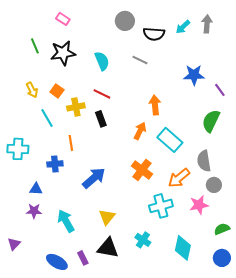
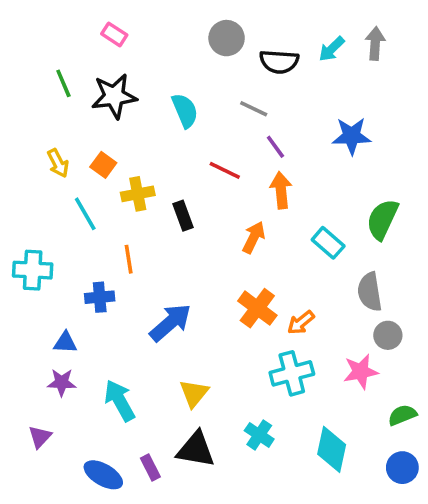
purple line: (220, 90) -> (275, 147), moved
red line: (102, 94) -> (225, 170), moved
cyan rectangle: (170, 140) -> (328, 243), moved, size x0.7
orange arrow: (179, 178) -> (301, 323), moved, size x0.7
purple triangle: (14, 244) -> (40, 437), moved

